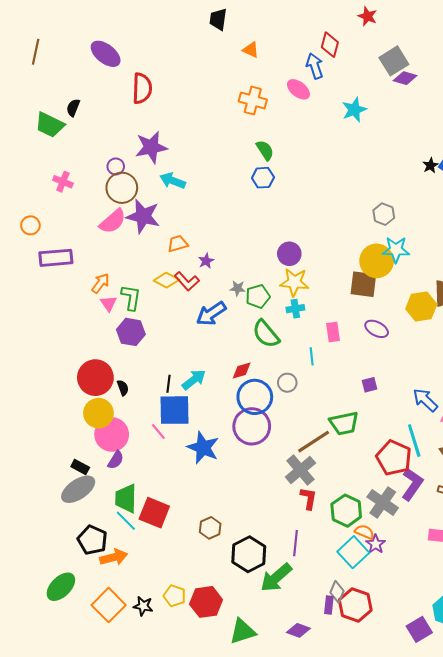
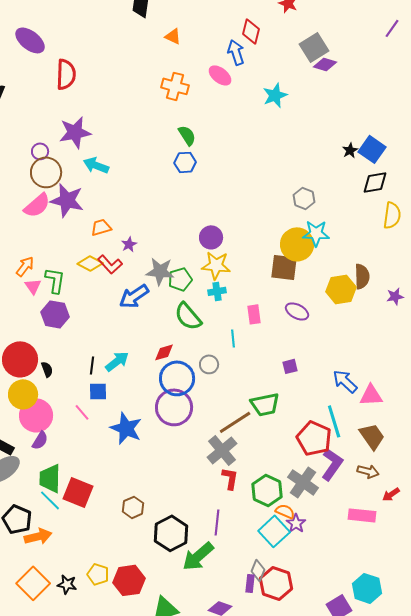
gray star: (238, 288) -> (160, 271), size x1.8
blue square: (175, 410) -> (98, 391), size x0.6

